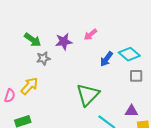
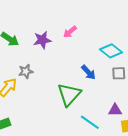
gray star: (43, 58) -> (26, 71), moved
blue arrow: (106, 59) -> (88, 72), moved, turned -77

